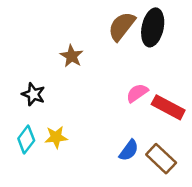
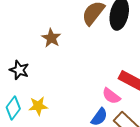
pink semicircle: (137, 93) -> (111, 96), moved, turned -108

